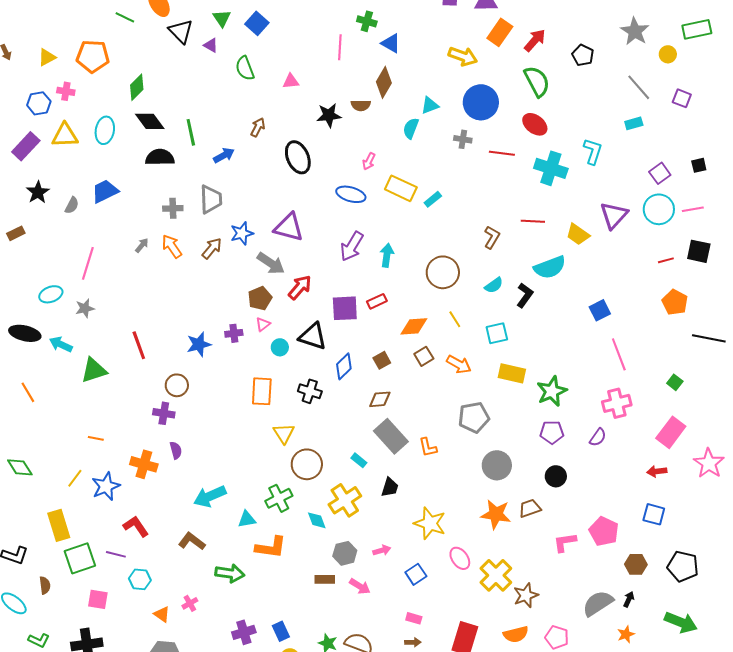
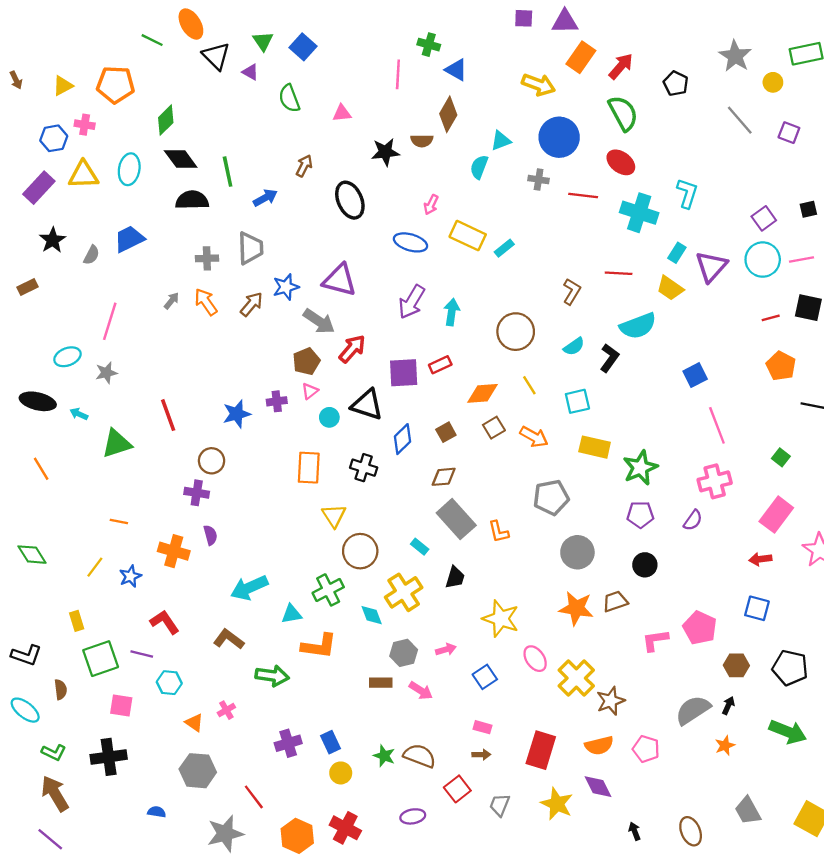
cyan rectangle: (634, 123) -> (677, 253), moved, turned -42
cyan arrow: (61, 344) -> (79, 414), size x0.7
blue star: (106, 486) -> (130, 576), size x0.7
yellow rectangle: (59, 525) -> (77, 621), size x0.6

